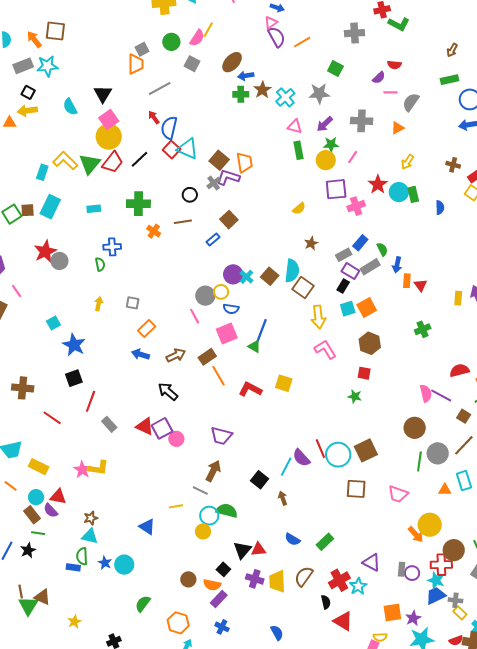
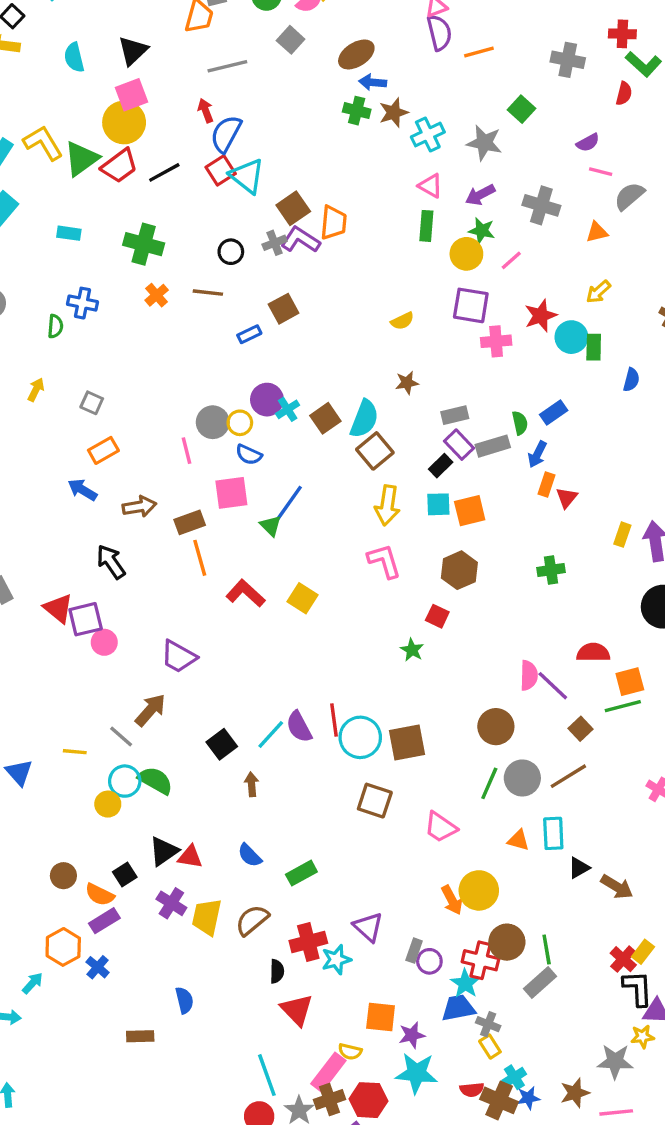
red semicircle: (394, 65) -> (624, 94), moved, turned -96
blue rectangle: (360, 243) -> (554, 413), moved
orange hexagon: (178, 623) -> (63, 947), moved

